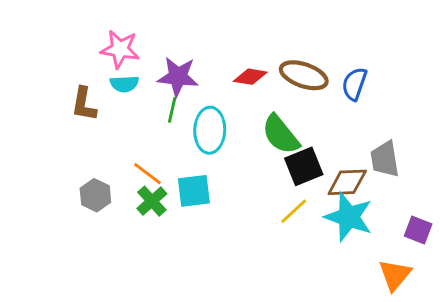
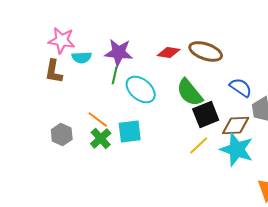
pink star: (120, 49) -> (62, 40), moved
blue semicircle: (354, 84) -> (241, 87), moved, turned 105
cyan ellipse: (210, 130) -> (141, 89), turned -52

